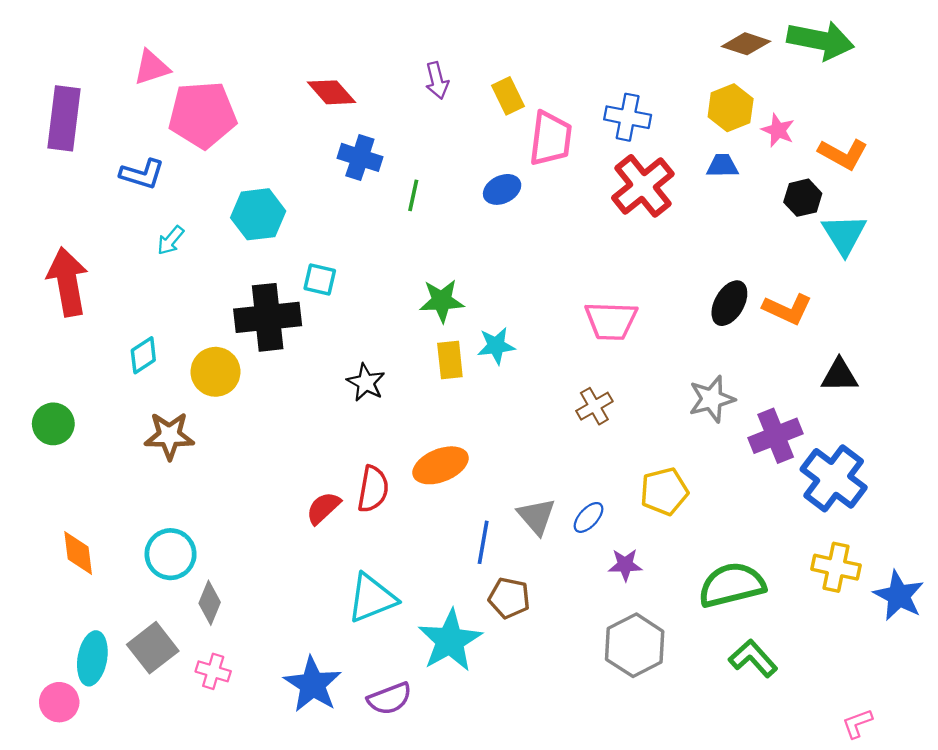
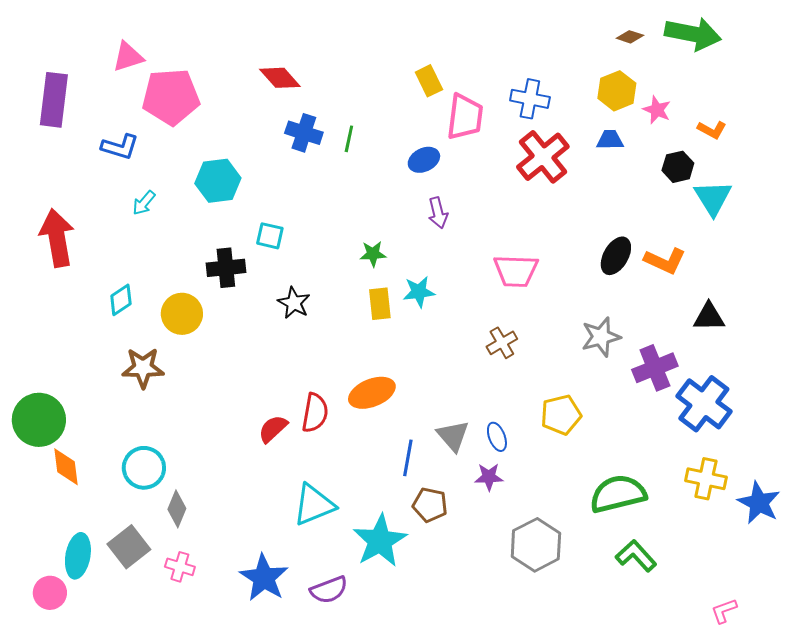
brown diamond: (746, 44) -> (630, 37), size x0.7
purple arrow: (437, 81) -> (438, 213), moved
orange L-shape: (843, 154) -> (712, 130), size x0.7
green line: (413, 195) -> (349, 139), moved
green star: (442, 301) -> (373, 254), size x0.7
black cross: (268, 317) -> (226, 268), size x0.7
black star: (366, 382) -> (294, 303), moved
green circle: (53, 424) -> (39, 420), moved, size x1.5
blue ellipse: (588, 517) -> (497, 437), turned -64
purple star: (625, 565) -> (489, 477), moved

